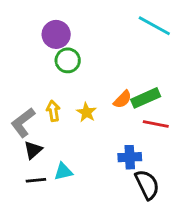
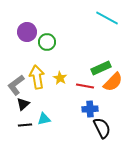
purple circle: (56, 34) -> (27, 32), moved
orange semicircle: (123, 99) -> (113, 82), moved, size x1.5
yellow arrow: (53, 111) -> (37, 77), size x1.6
red line: (156, 124) -> (85, 86), moved

